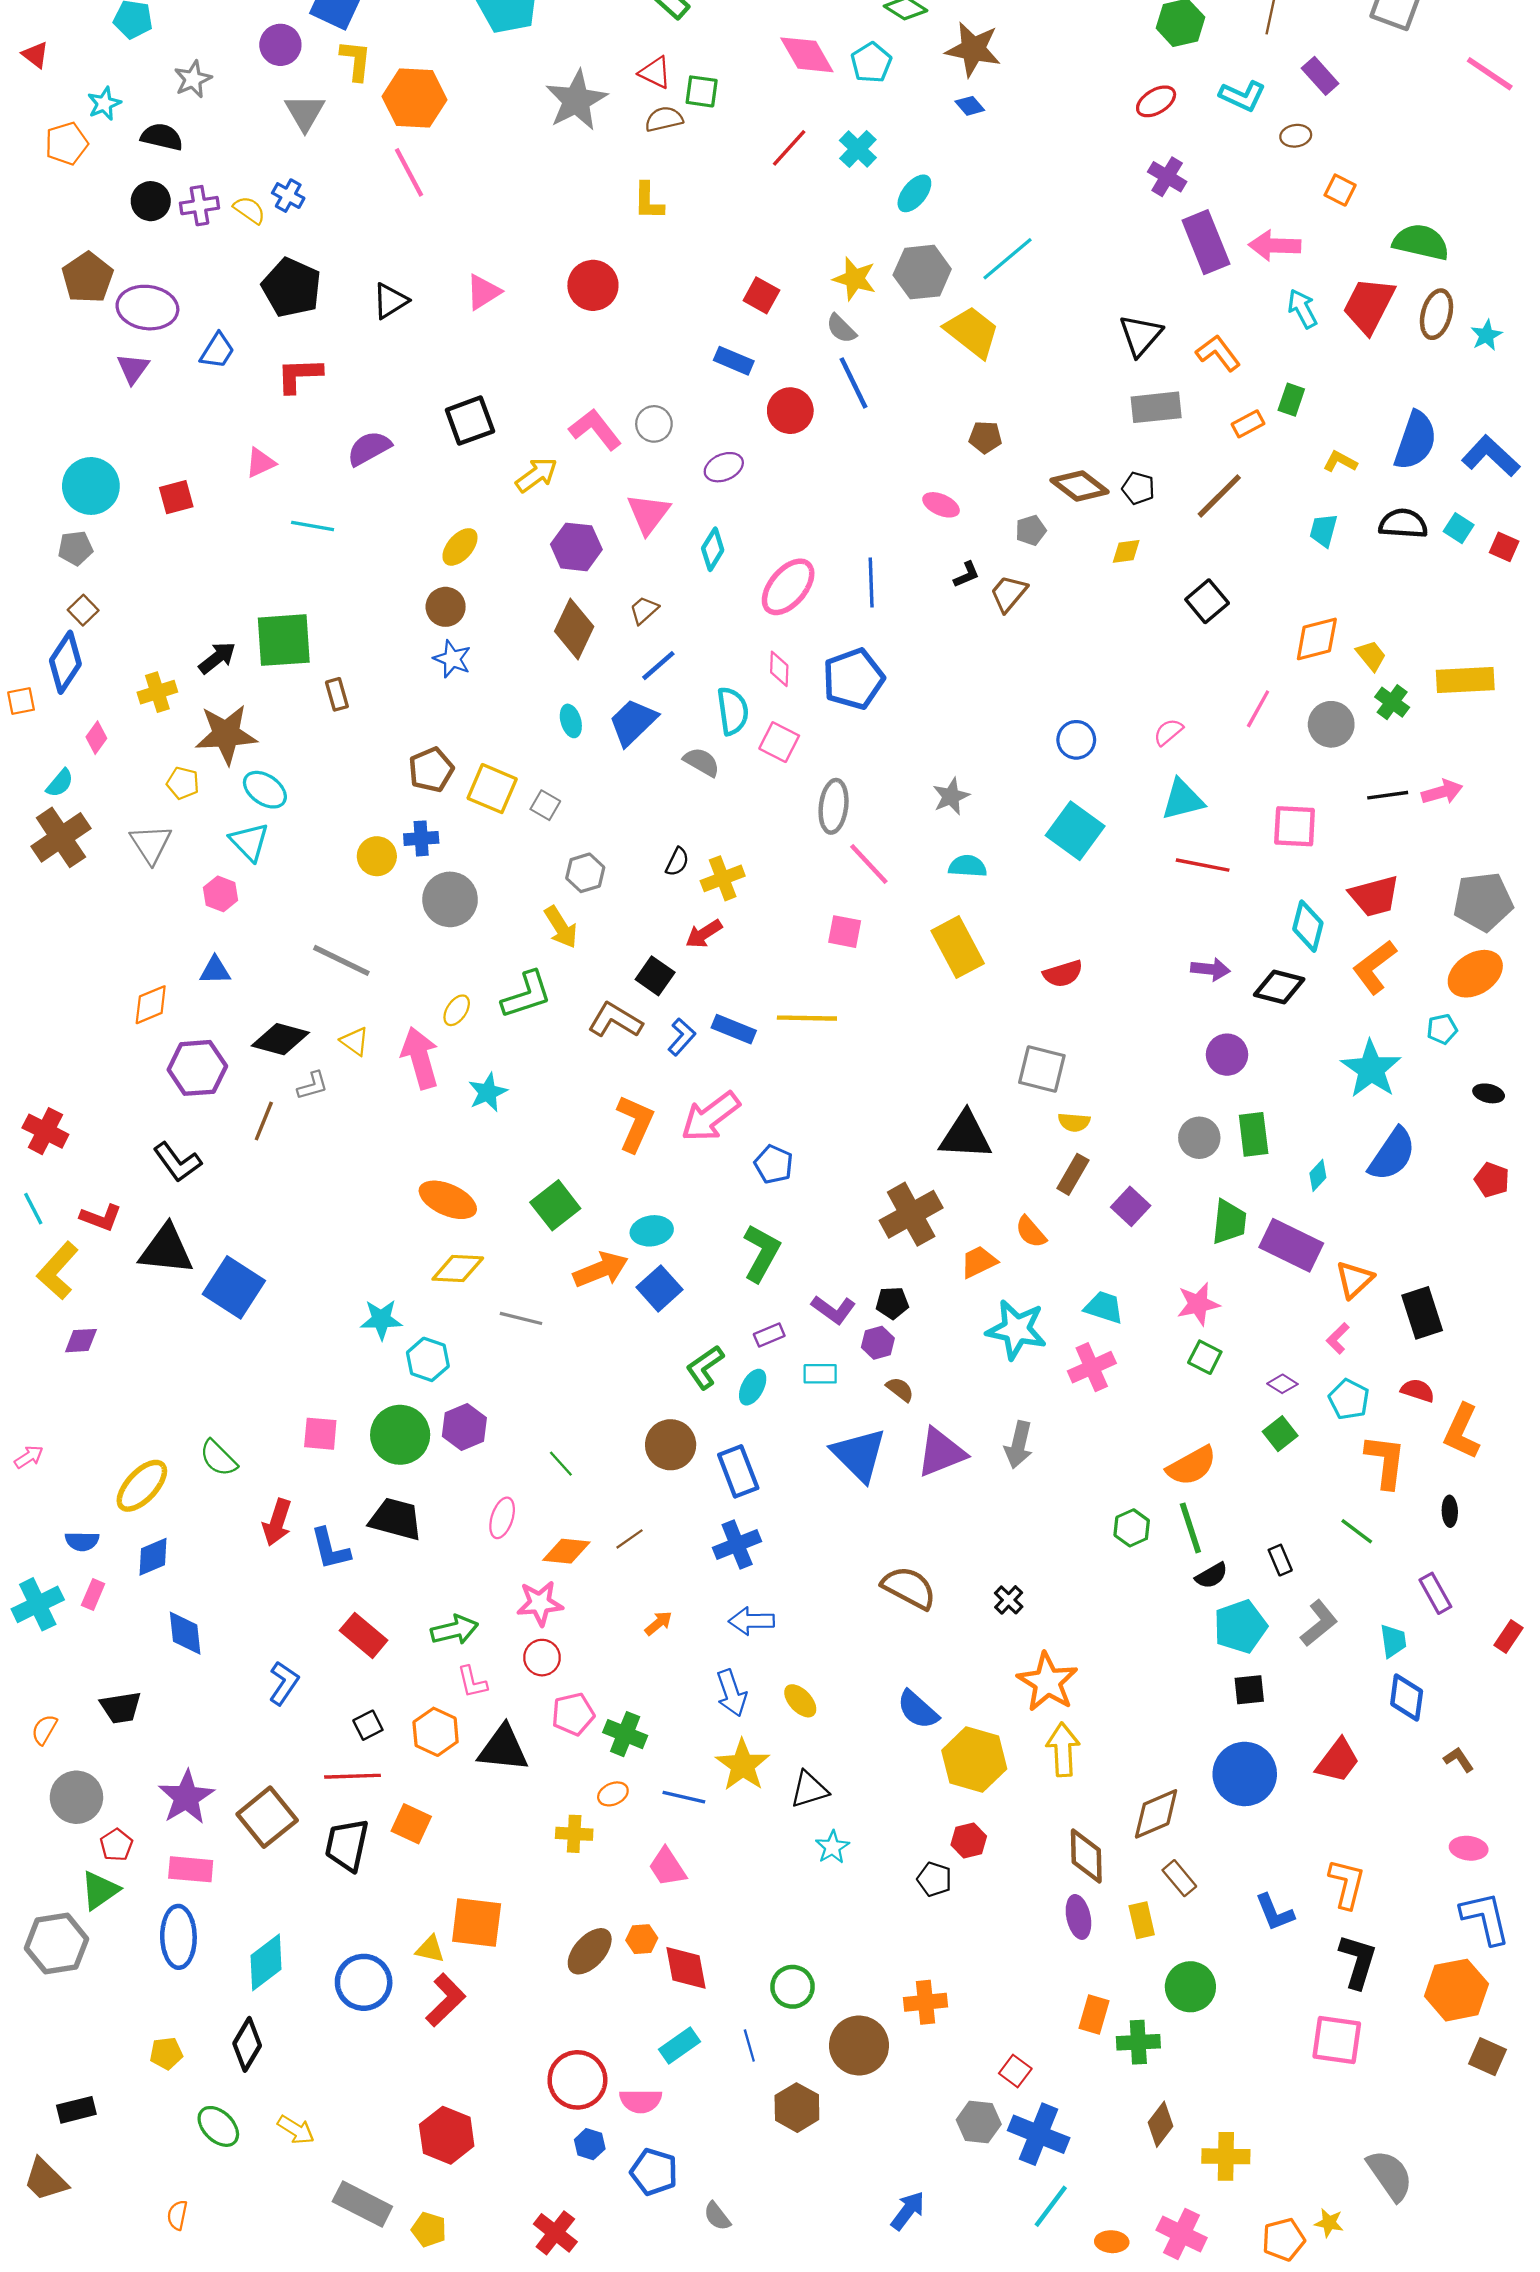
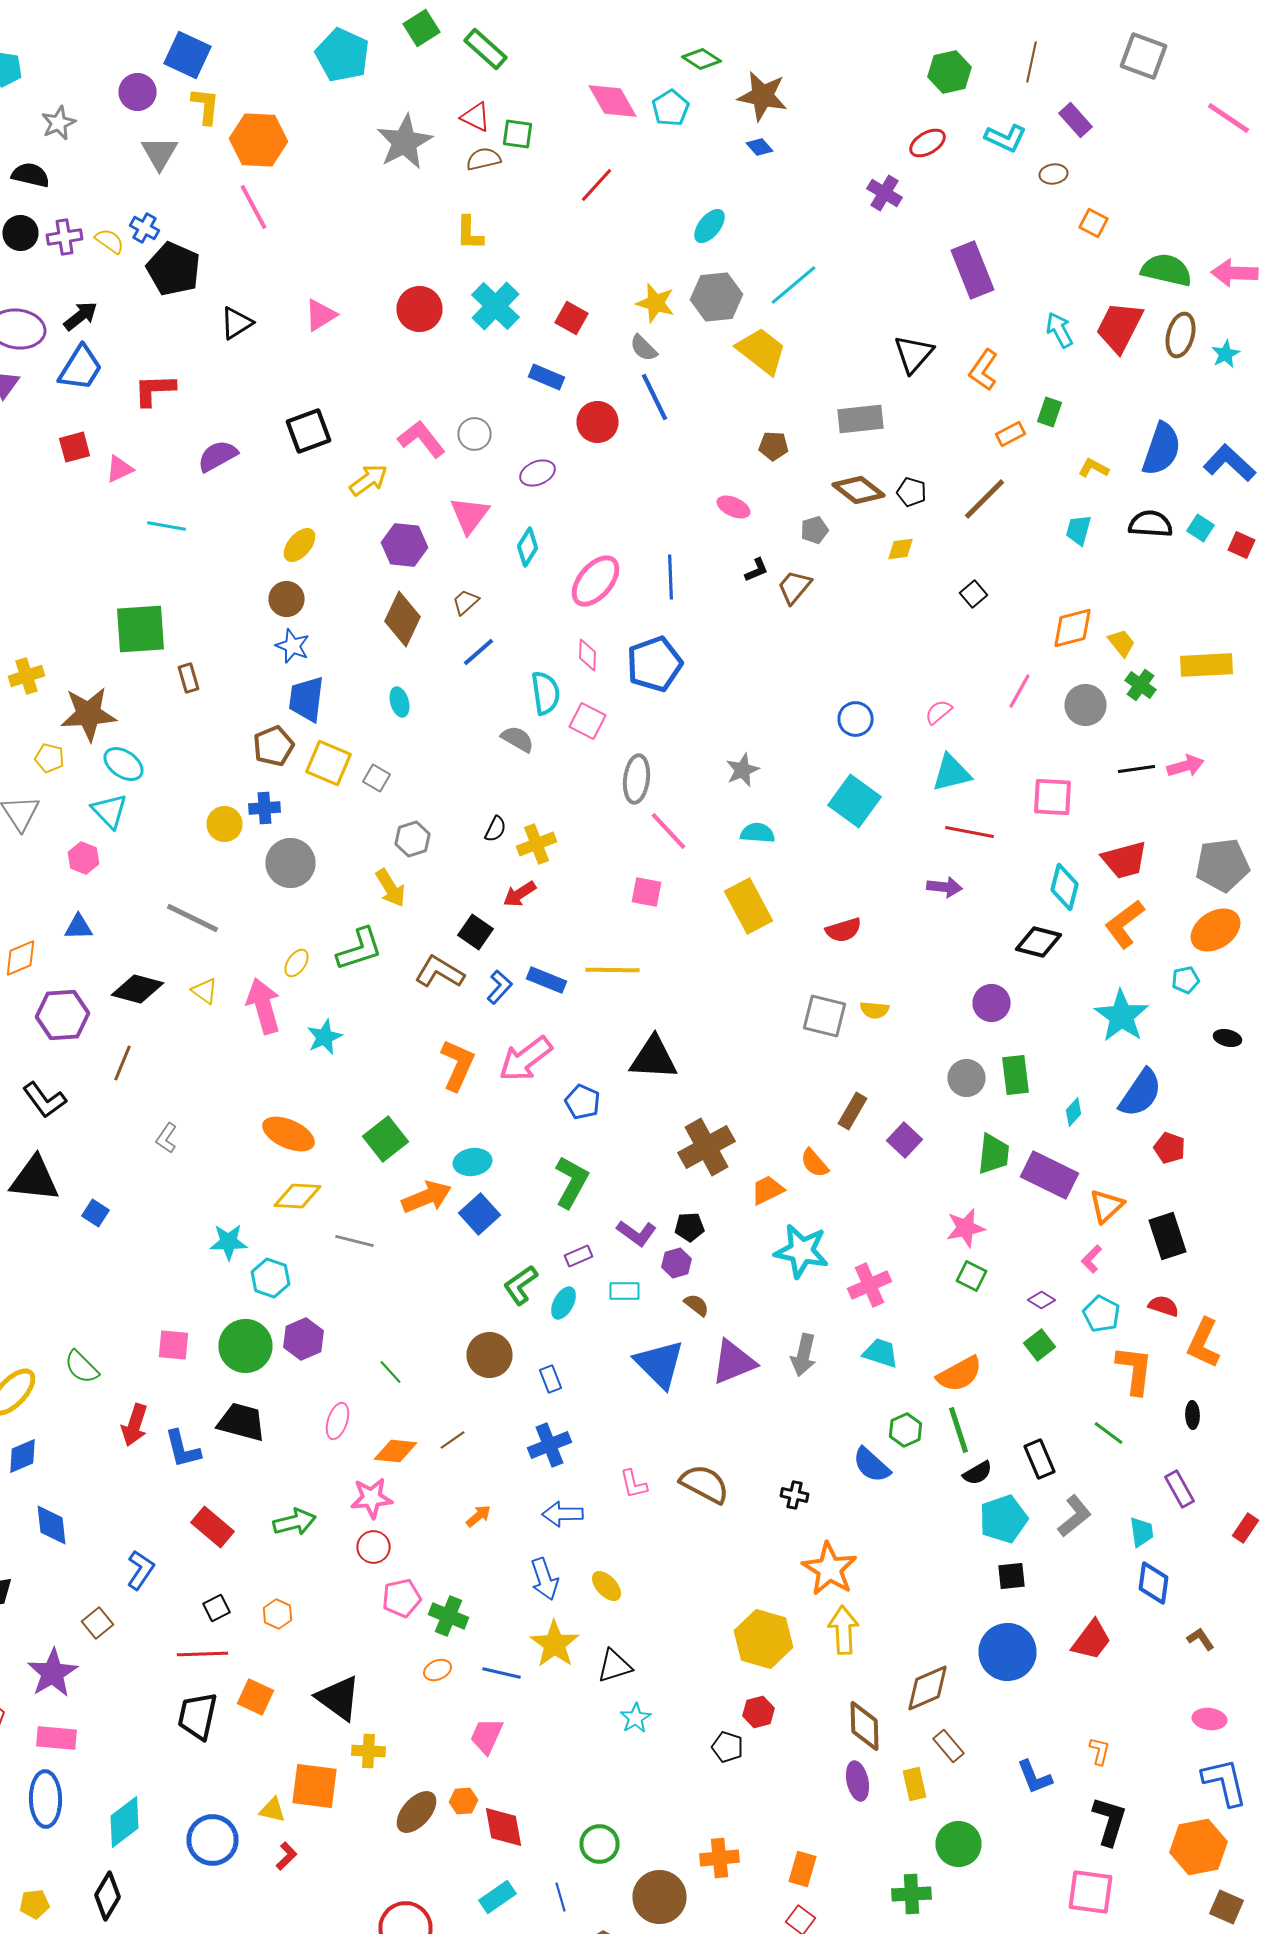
cyan cross: (858, 149) -> (496, 306), moved, size x1.4
purple cross: (1167, 177) -> (884, 193), moved
pink arrow: (1275, 245) -> (1234, 273), moved
black pentagon: (292, 288) -> (174, 269), moved
blue trapezoid: (217, 351) -> (80, 368), size x1.4
orange L-shape: (1218, 353) -> (984, 370), turned -108
gray rectangle: (1156, 407) -> (860, 419), moved
red square: (176, 497) -> (74, 447), moved
black square: (1207, 601) -> (974, 594), size x0.7
black arrow: (217, 658) -> (80, 316), moved
blue trapezoid: (633, 722) -> (306, 699), moved, turned -39
purple arrow: (1210, 969) -> (944, 887), moved
gray L-shape: (313, 1086) -> (166, 1138), moved, turned 140
yellow semicircle: (1074, 1122) -> (874, 1010), moved
black triangle: (965, 1136) -> (654, 1058), moved
red pentagon: (1492, 1180) -> (1170, 1148), moved
blue square: (234, 1287) -> (96, 1213), size x0.5
cyan trapezoid: (1104, 1307) -> (880, 1353), moved
blue rectangle: (738, 1471) -> (550, 1379), size x0.6
black rectangle: (1280, 1560) -> (1040, 1459), size x1.4
black cross: (1009, 1600) -> (794, 1495), turned -32
pink L-shape: (472, 1682) -> (634, 1484), moved
blue semicircle: (918, 1710) -> (872, 1465), moved
orange hexagon: (436, 1732) -> (278, 1614), size x0.7
black triangle: (503, 1748) -> (338, 1698), moved, turned 30
brown square: (267, 1817) -> (98, 1623), moved, size x0.6
yellow cross: (574, 1834) -> (368, 1751), moved
pink trapezoid: (667, 1867) -> (486, 1736), turned 57
orange L-shape: (1347, 1884) -> (1100, 1751), size x0.6
red L-shape: (446, 2000) -> (286, 1856), size x0.6
orange rectangle: (1094, 2014) -> (802, 1869), moved

